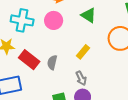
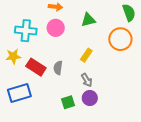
green triangle: (88, 15) -> (88, 20), turned -42

